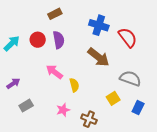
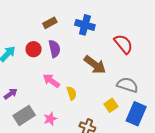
blue cross: (99, 25) -> (85, 25), moved
gray rectangle: (26, 106) -> (24, 115), size x1.5
blue rectangle: (138, 108) -> (136, 114), size x1.6
pink star: (63, 110) -> (50, 119), moved

